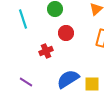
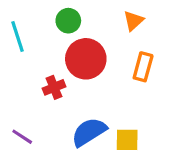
red circle: (66, 33) -> (86, 59), size x1.6

